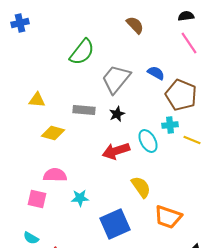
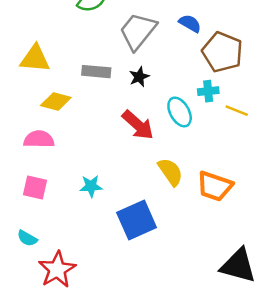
yellow triangle: (37, 100) -> (35, 59), size x1.4
red arrow: (116, 151) -> (138, 125), turned -120
pink semicircle: (55, 175) -> (39, 139), moved
orange trapezoid: (168, 217) -> (215, 186), moved

